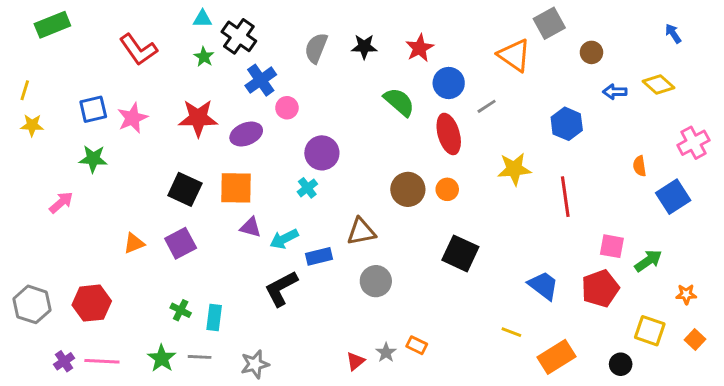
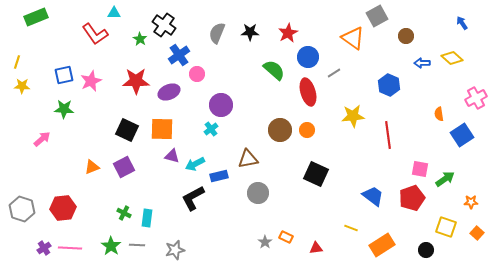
cyan triangle: (202, 19) -> (114, 13), moved
red triangle: (355, 361) -> (316, 248), moved, turned 32

